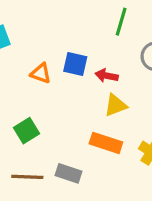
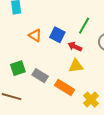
green line: (121, 22) -> (84, 26), moved
gray rectangle: (69, 173) -> (40, 76), moved

